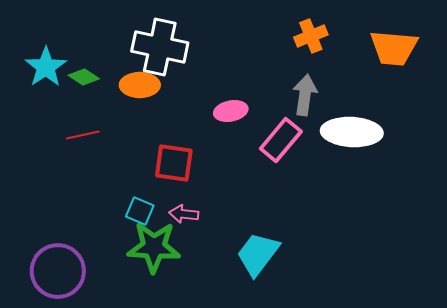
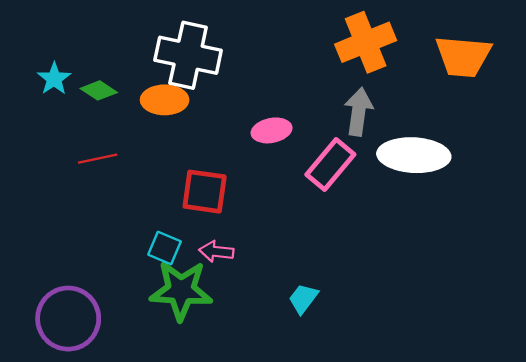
orange cross: (311, 36) -> (366, 42), size x1.5
cyan star: (46, 67) -> (54, 79), size x0.7
cyan trapezoid: (258, 254) -> (303, 299), size x0.6

